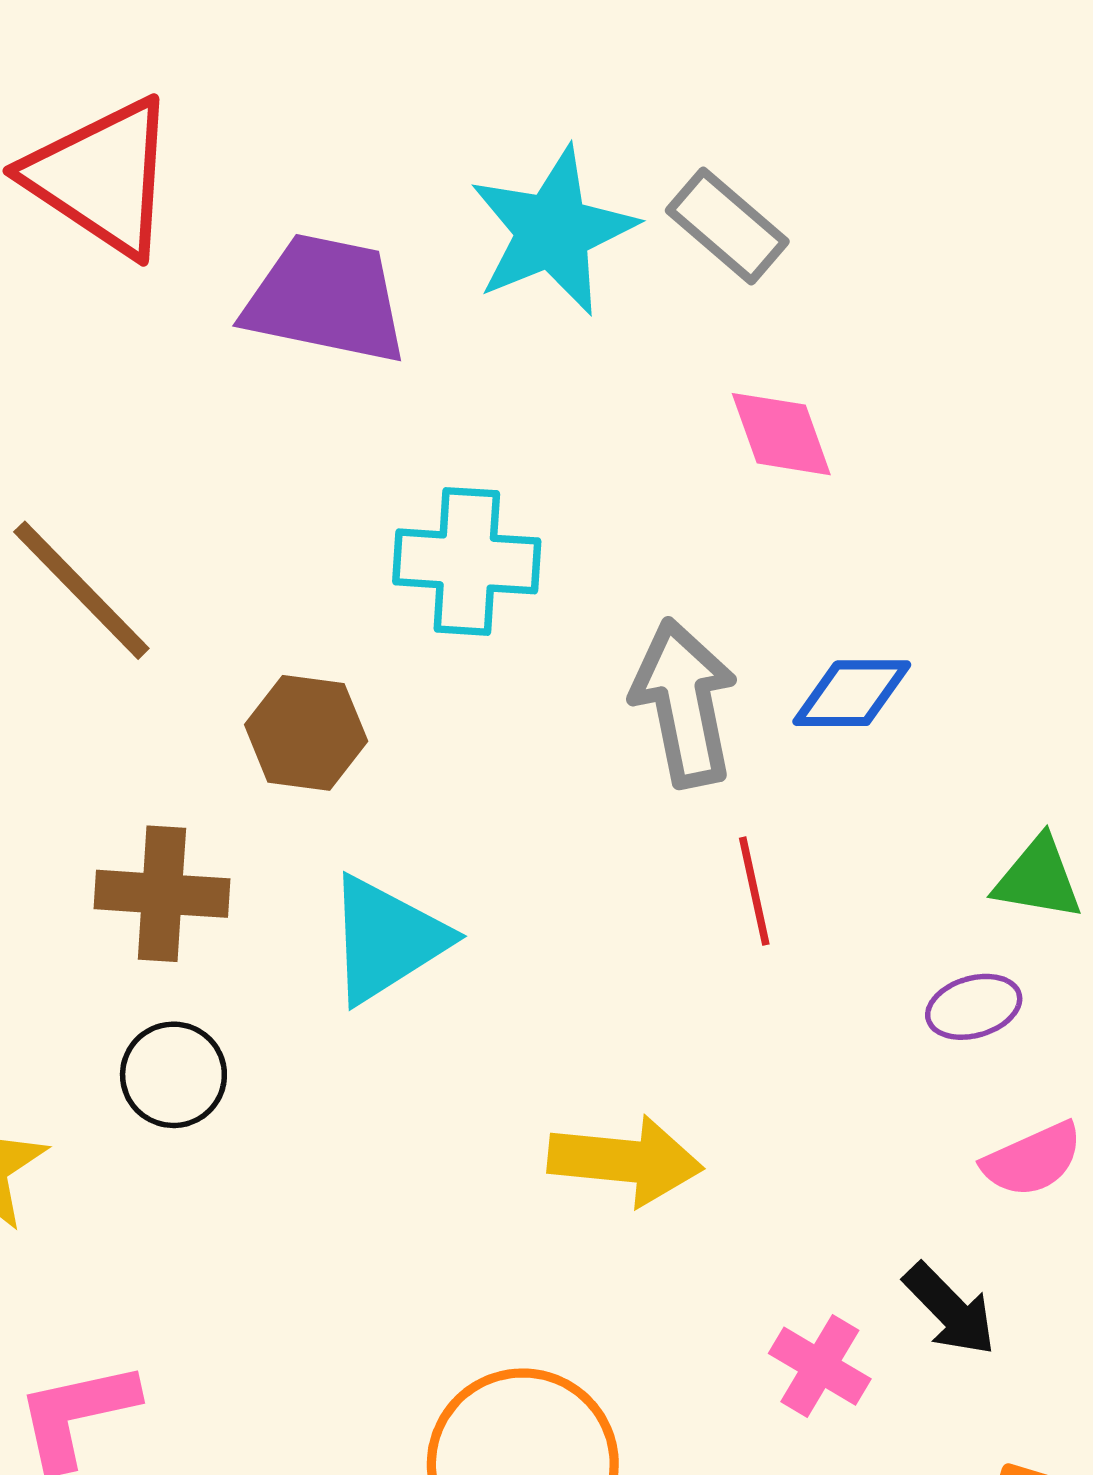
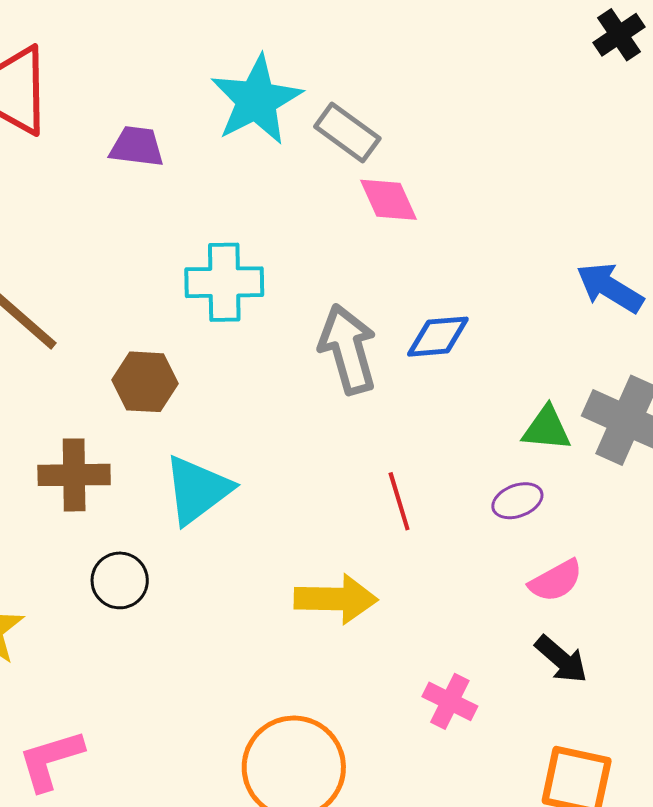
gray rectangle: (727, 226) -> (347, 133), moved
purple trapezoid: (326, 299) -> (137, 147), size x0.6
red line: (754, 891) -> (399, 501), moved
black circle: (173, 1075) -> (120, 580), moved
black arrow: (950, 1309) -> (561, 659), moved

